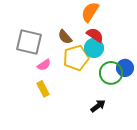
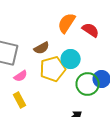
red semicircle: (95, 35) -> (91, 30), moved
brown semicircle: (65, 37) -> (42, 48), turned -77

